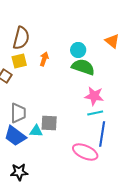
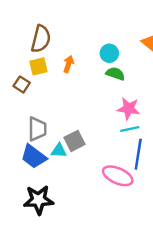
green semicircle: (83, 67) -> (115, 74), size x0.7
gray square: (49, 123) -> (74, 141), turned -30
black star: (19, 172) -> (38, 200), size x1.4

